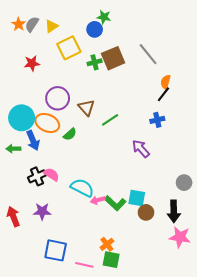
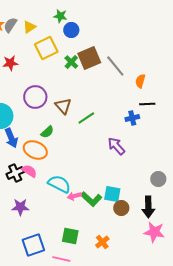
green star: (104, 17) -> (60, 16), moved
gray line: (148, 54) -> (115, 66), moved
green cross: (95, 62) -> (71, 62), turned -32
black line: (163, 94) -> (147, 104), moved, turned 49
orange ellipse: (47, 123) -> (35, 150), moved
orange cross: (107, 244) -> (102, 242), moved
blue square: (56, 250) -> (33, 245), turned -30
green square: (111, 260) -> (70, 236), moved

